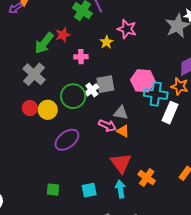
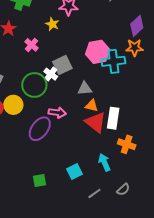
pink cross: (81, 57) -> (32, 45), turned -32
white rectangle: (170, 113) -> (113, 118), moved
pink arrow: (107, 126) -> (57, 113), moved
red triangle: (121, 163) -> (95, 122), moved

